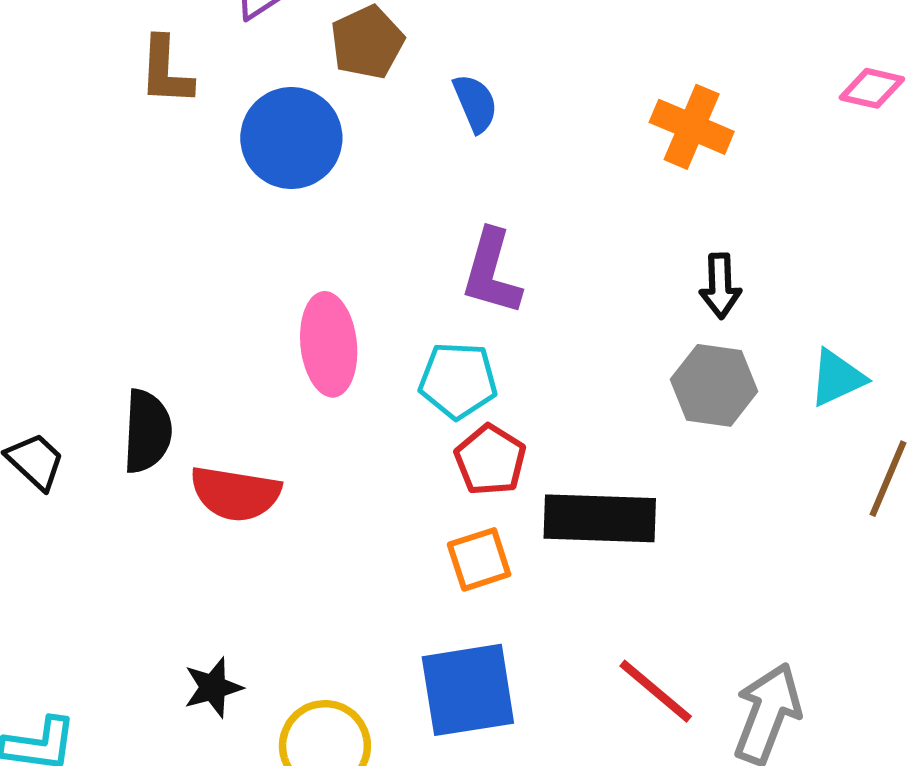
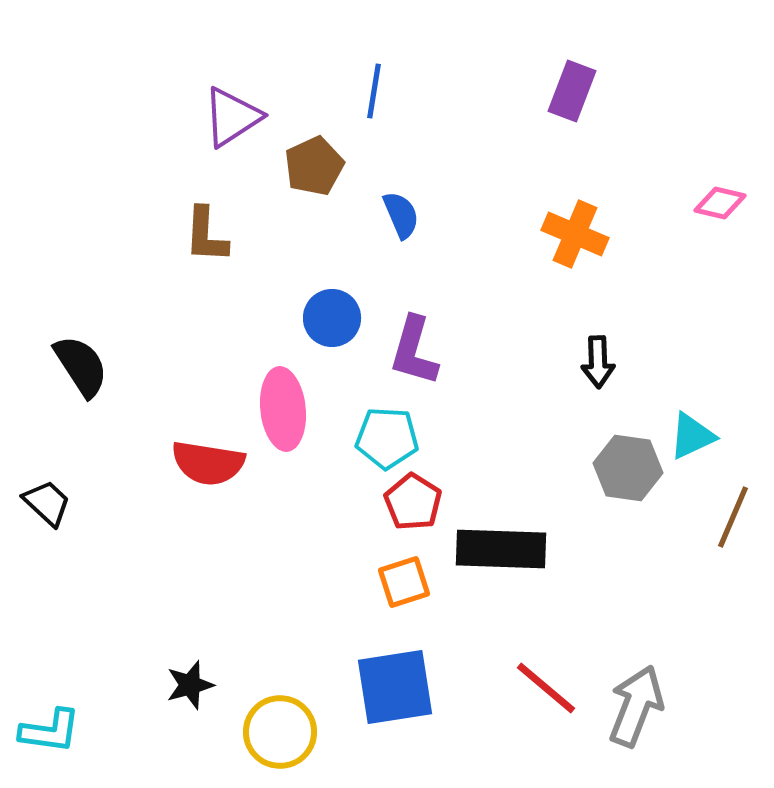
brown L-shape: (166, 71) -> (206, 235), moved
blue circle: (291, 138) -> (332, 318), moved, size x0.7
gray hexagon: (714, 385) -> (628, 468), moved
black semicircle: (147, 431) -> (81, 366), moved, turned -36
red semicircle: (235, 494) -> (208, 463), moved

